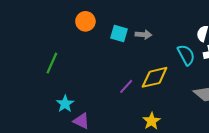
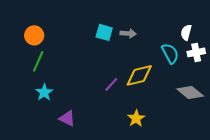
orange circle: (85, 21) -> (34, 35), moved
cyan star: (65, 104) -> (44, 92), moved

